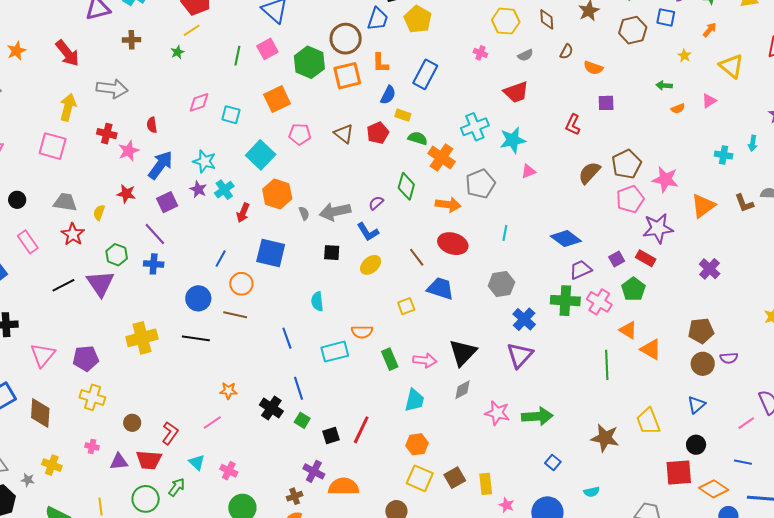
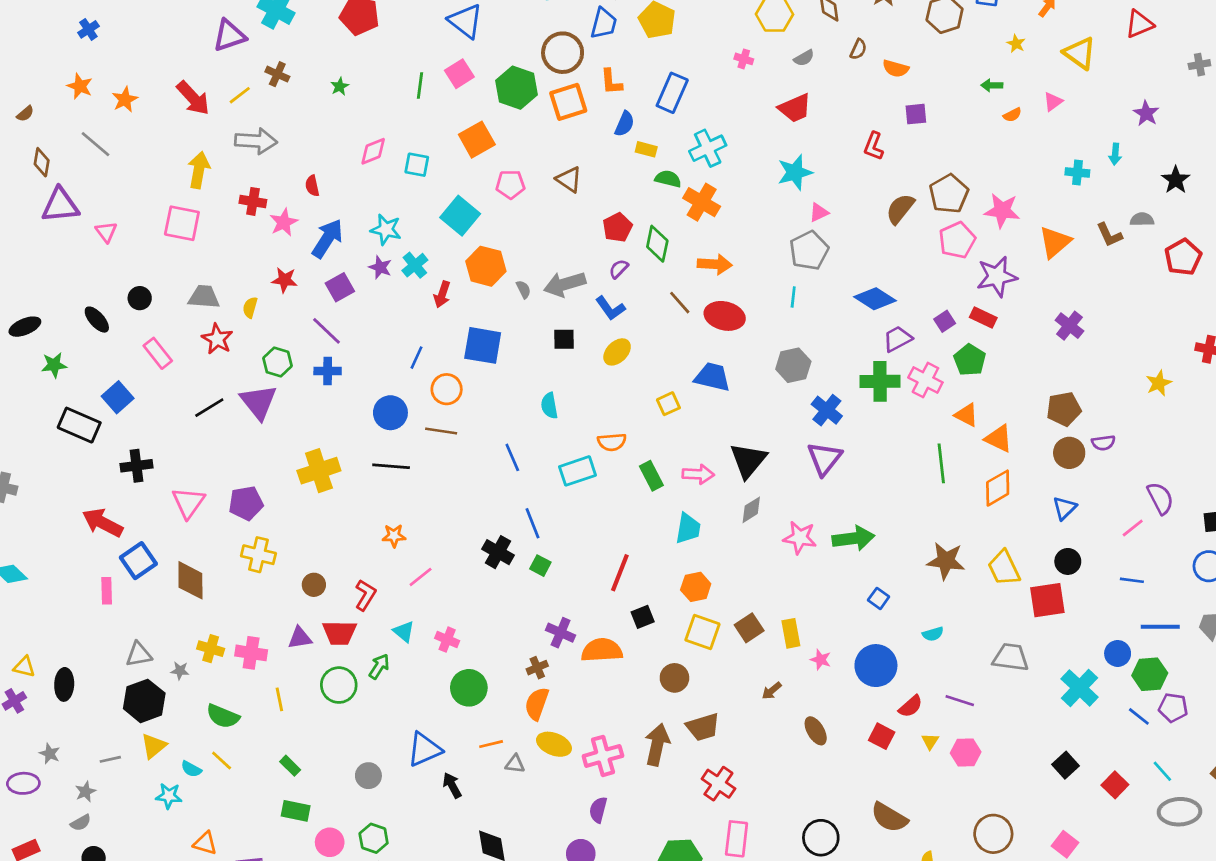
yellow line: (192, 30) -> (240, 95), moved
brown cross: (132, 40) -> (277, 74), turned 30
cyan cross: (475, 127) -> (708, 148), moved
red pentagon: (378, 133) -> (617, 227), moved
gray pentagon: (480, 184) -> (809, 250), moved
brown line: (417, 257) -> (680, 303), moved
orange star: (228, 391) -> (394, 536), moved
yellow trapezoid: (648, 421) -> (1004, 568), moved
black square: (331, 436) -> (643, 617), moved
pink cross: (92, 446) -> (251, 653), moved, size x1.6
orange diamond: (714, 489) -> (998, 488), moved, turned -60

